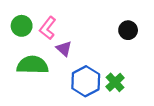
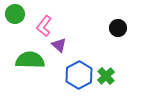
green circle: (22, 26) -> (15, 14), moved

